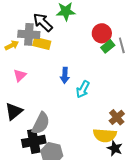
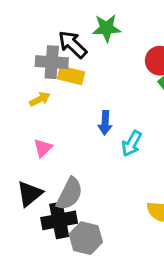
yellow arrow: (12, 45) -> (40, 99), moved
pink triangle: (20, 75) -> (43, 148), moved
black triangle: (14, 111) -> (30, 194), moved

